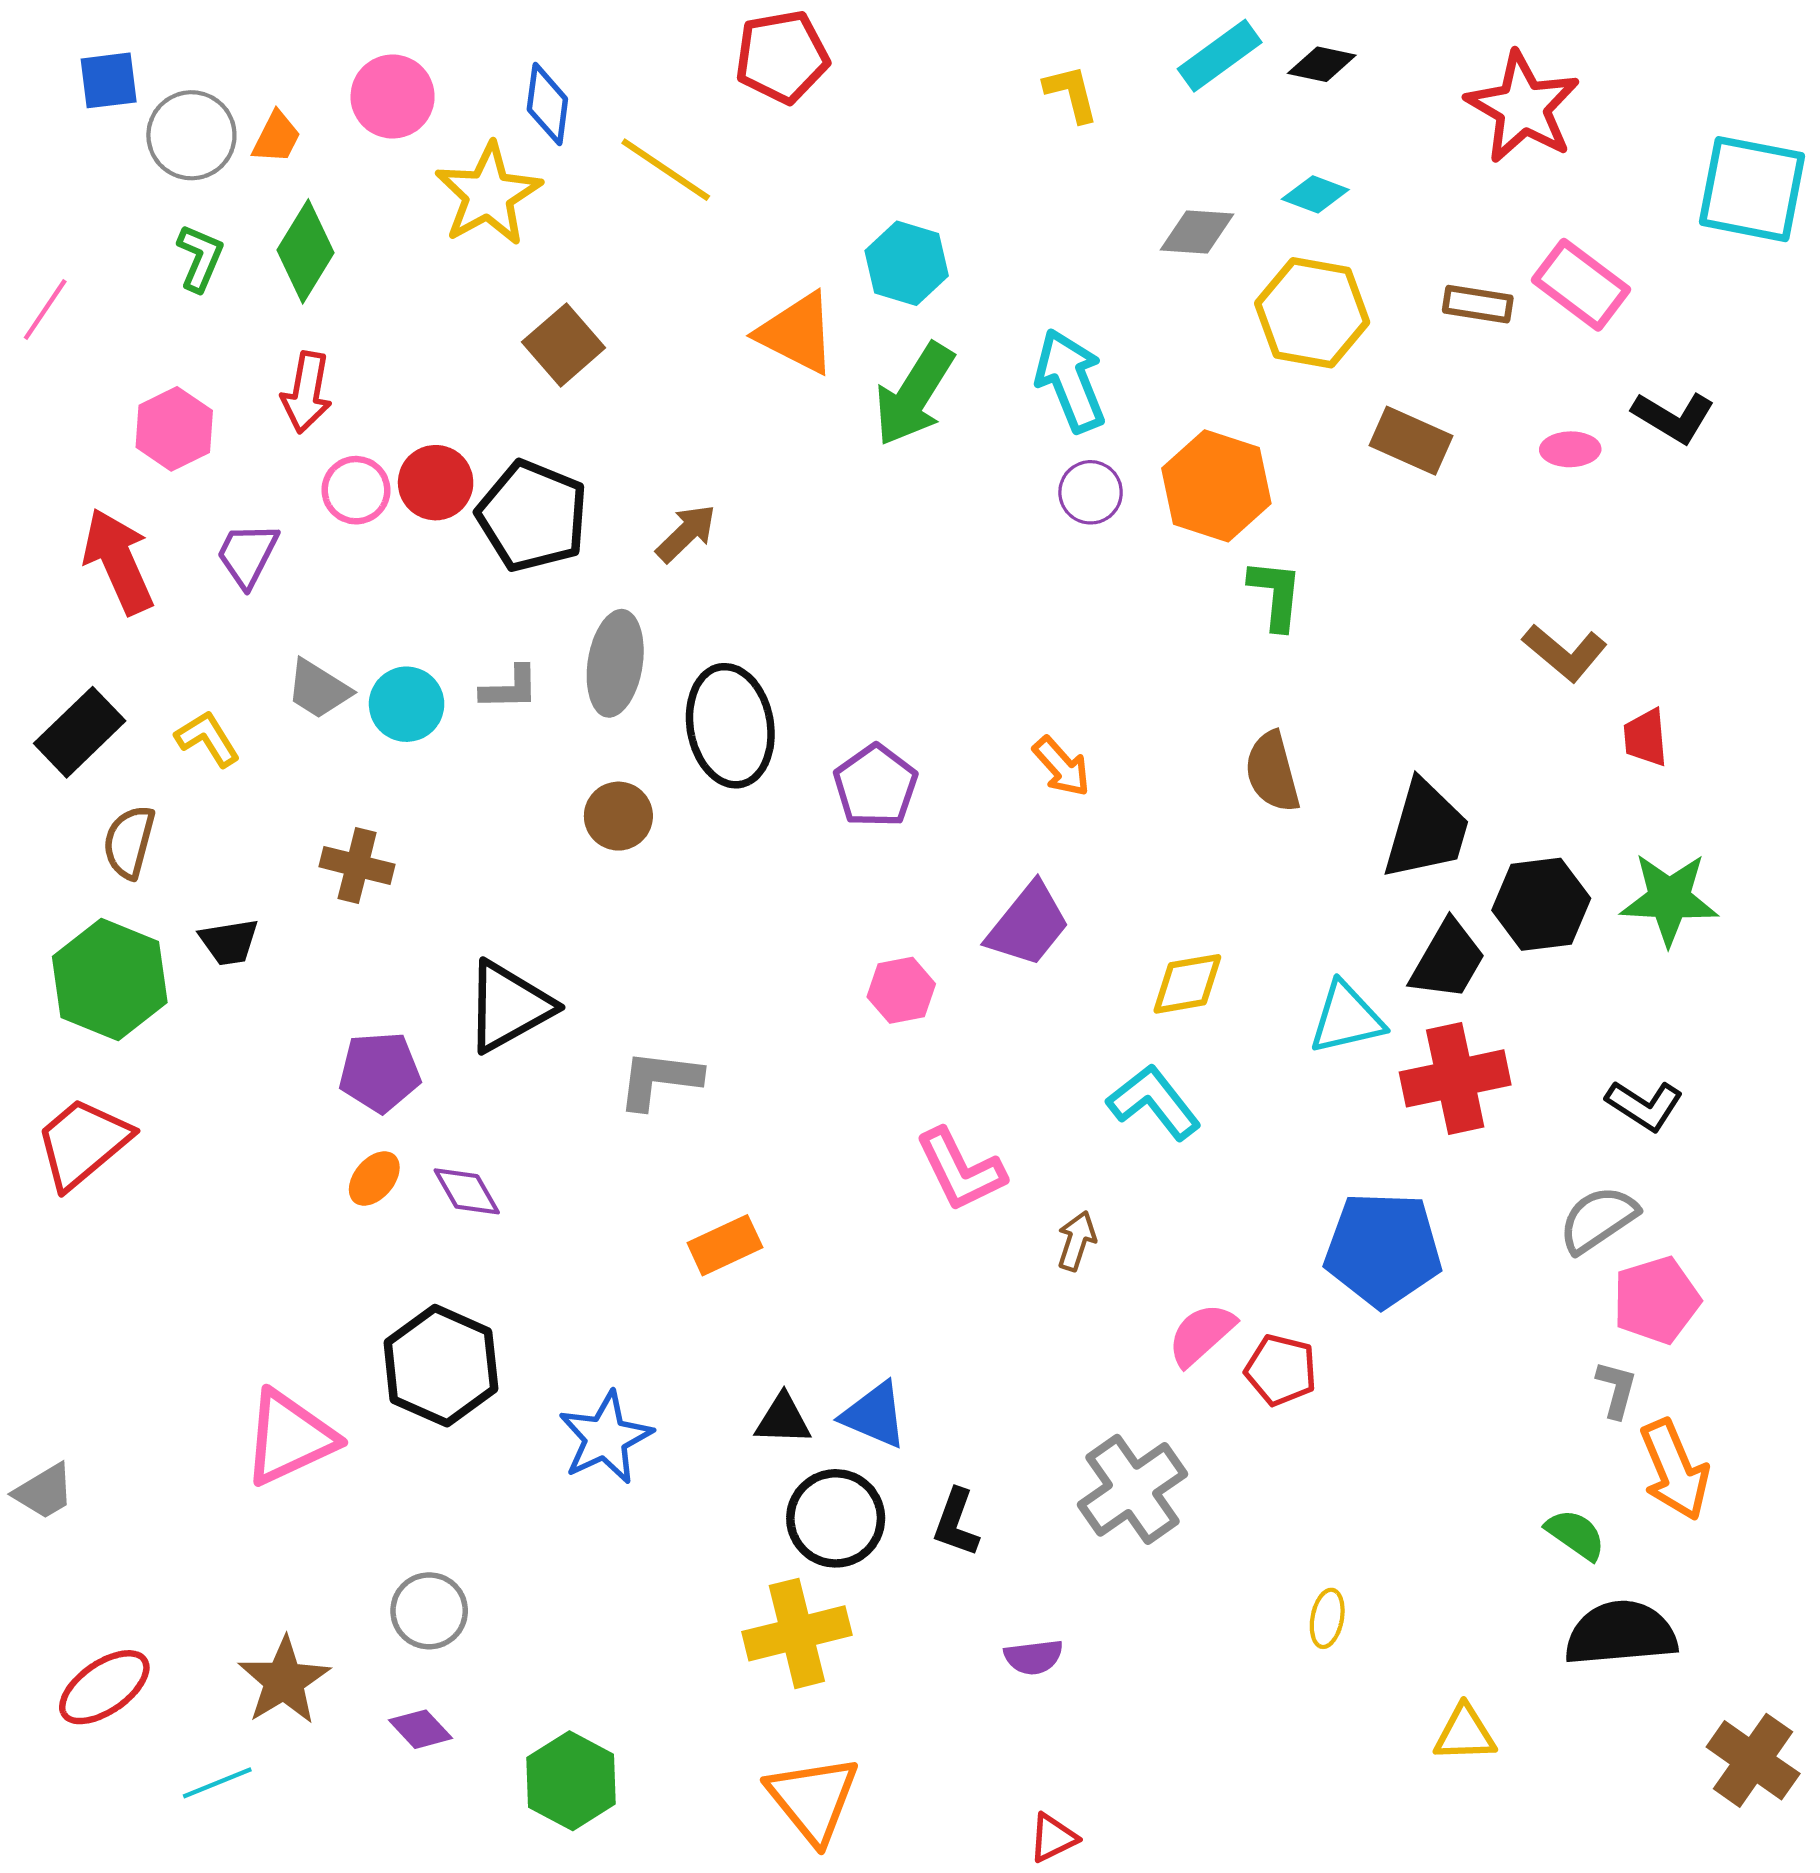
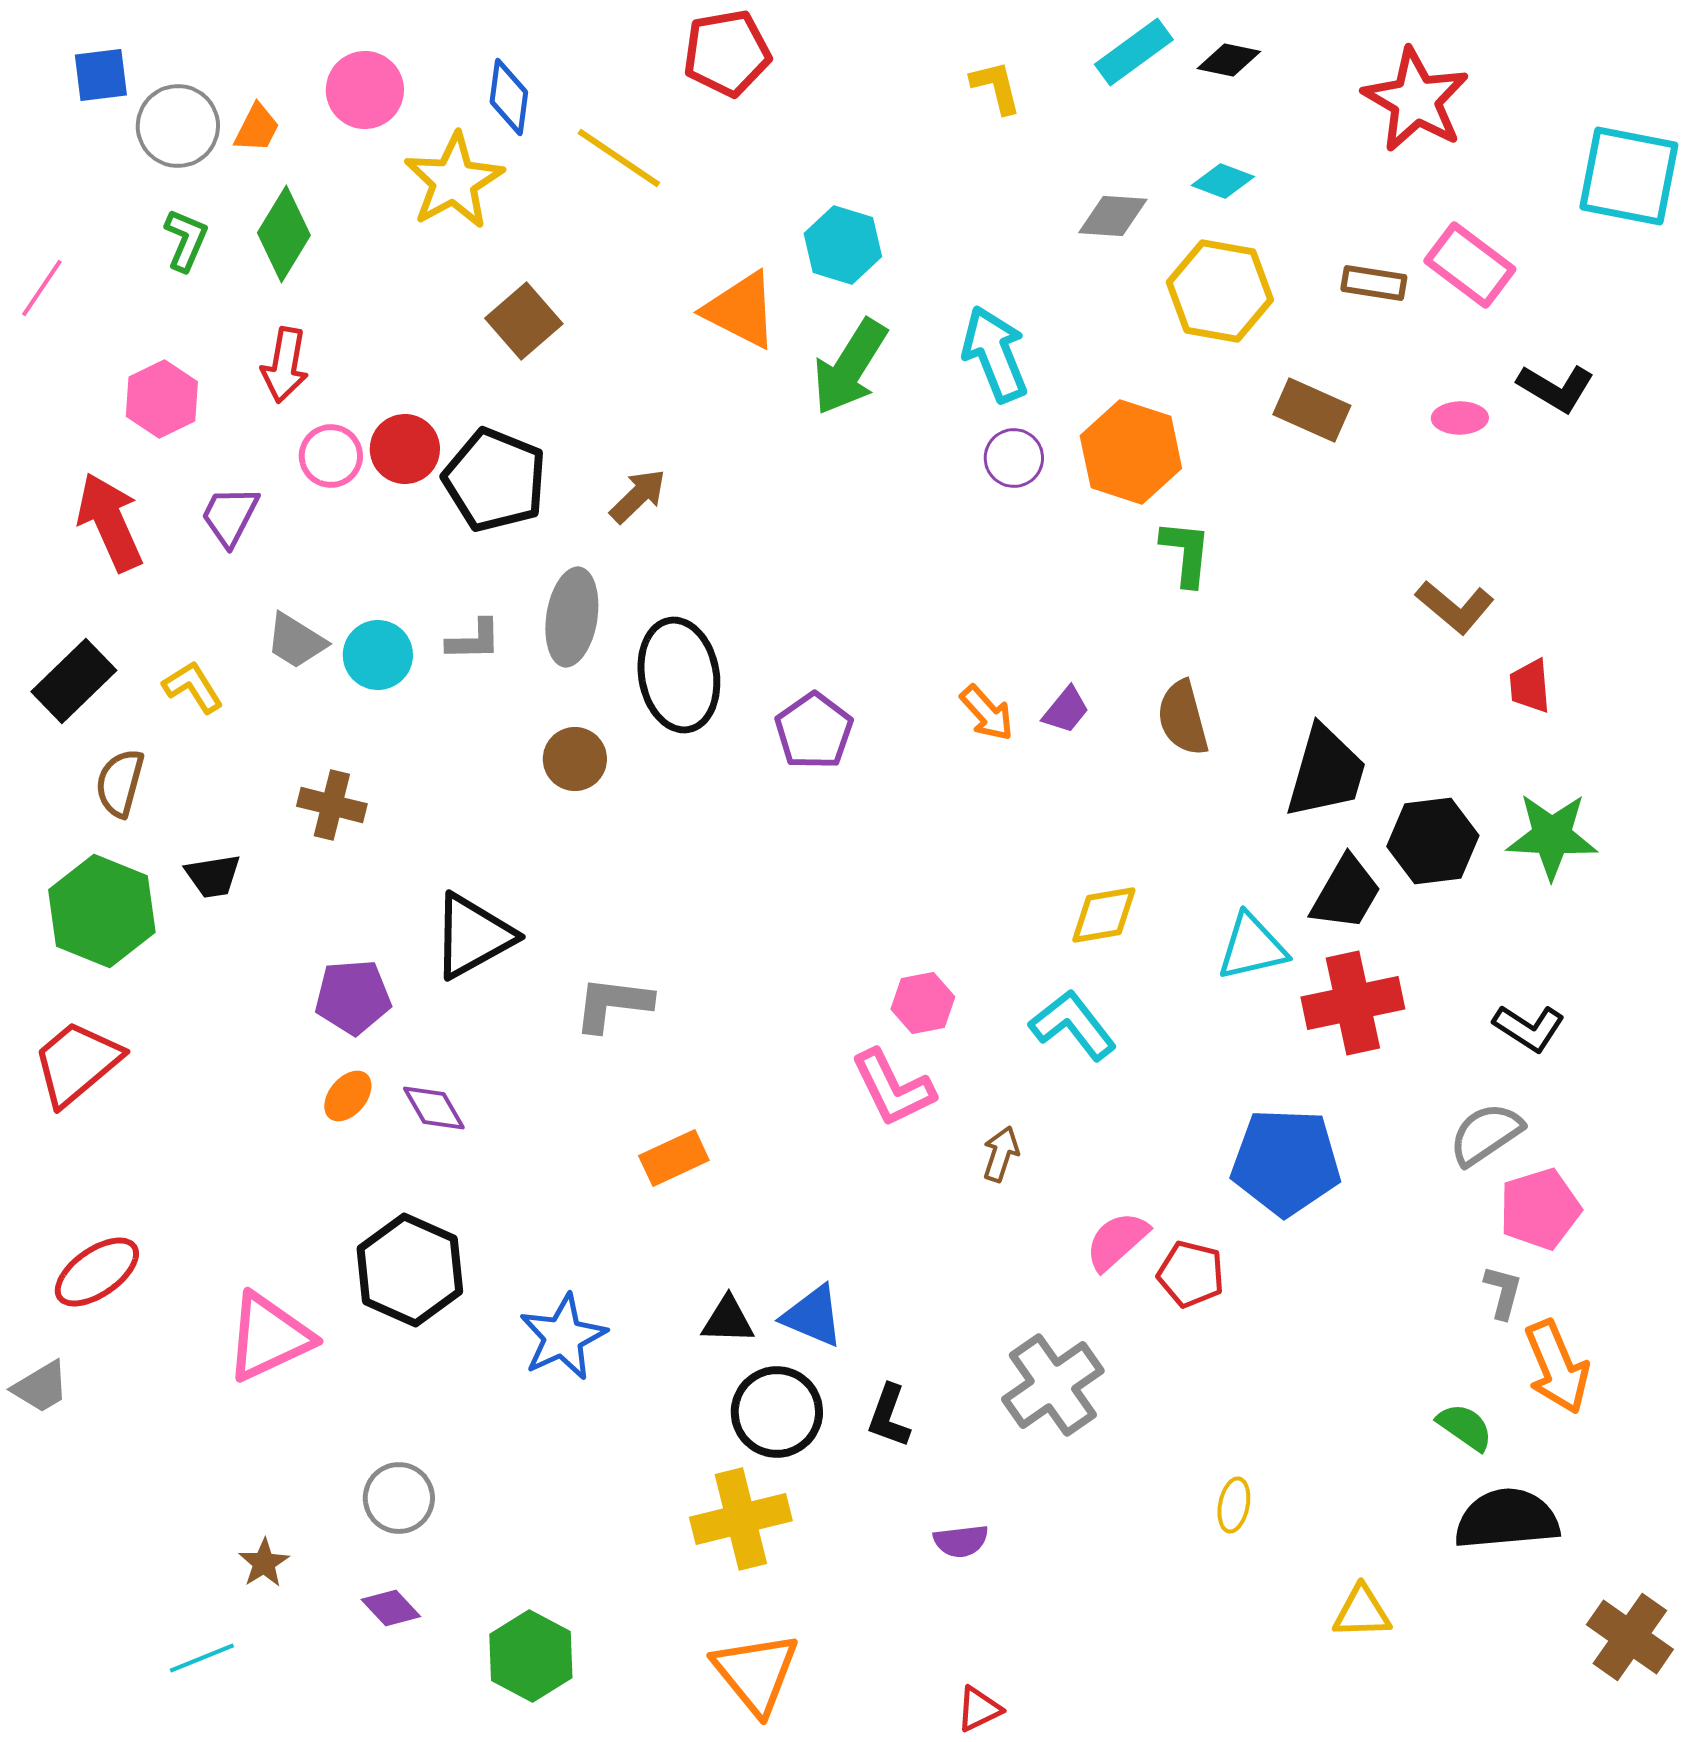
purple trapezoid: (1028, 925) -> (1066, 710), moved, size x0.6
pink hexagon: (901, 990) -> (923, 1003), moved
brown star: (284, 1681) -> (264, 1563), size x0.6
red ellipse: (104, 1687) -> (97, 1272), moved

